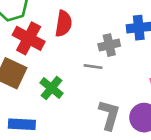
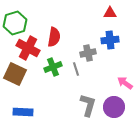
gray line: (93, 67) -> (76, 69), turned 64
green cross: (51, 88) -> (53, 67), moved, turned 30

